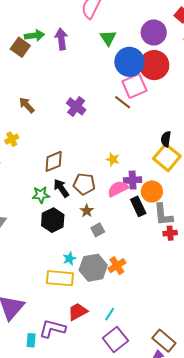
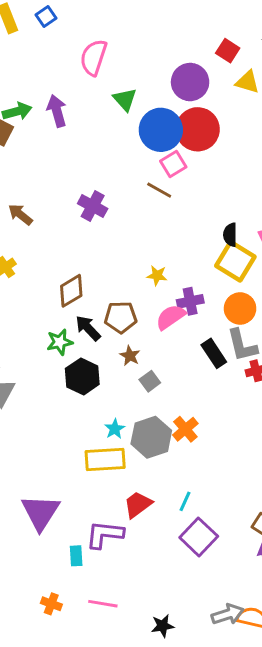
pink square: (134, 86) -> (173, 164), size x0.7
orange circle: (152, 191) -> (240, 308), moved
black rectangle: (138, 206) -> (214, 353), moved

